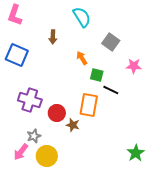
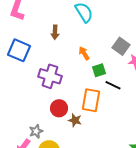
gray square: (111, 42) -> (121, 46), moved
green square: (97, 75) -> (99, 70), turned -32
purple cross: (30, 100) -> (50, 76), moved

